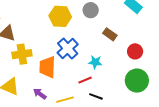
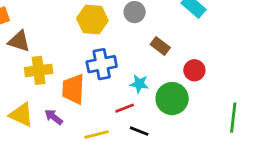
blue cross: (68, 48) -> (102, 64), turned 30
green circle: (137, 81) -> (172, 99), moved
purple arrow: (40, 94) -> (54, 117), moved

